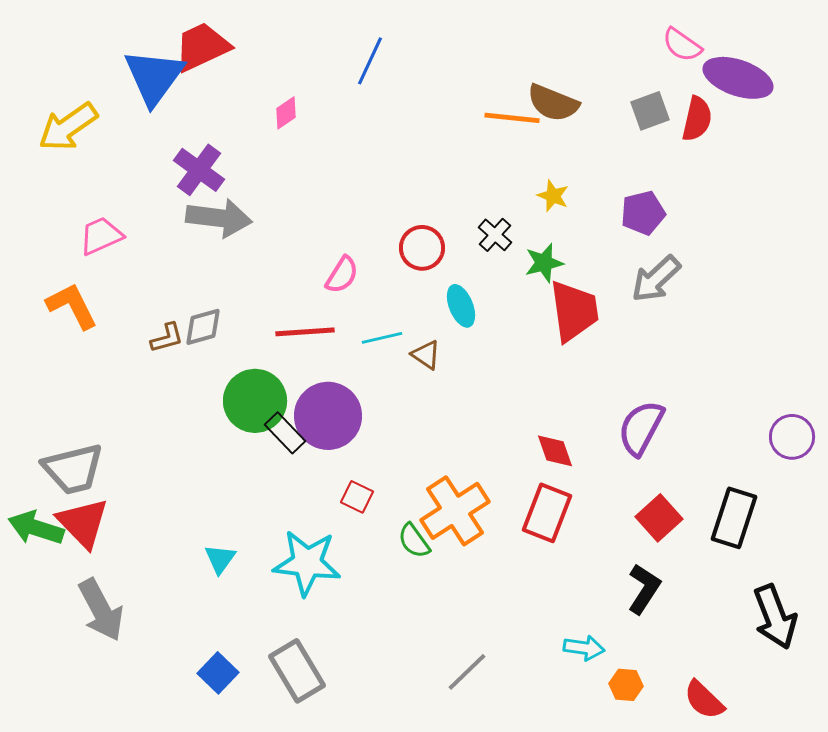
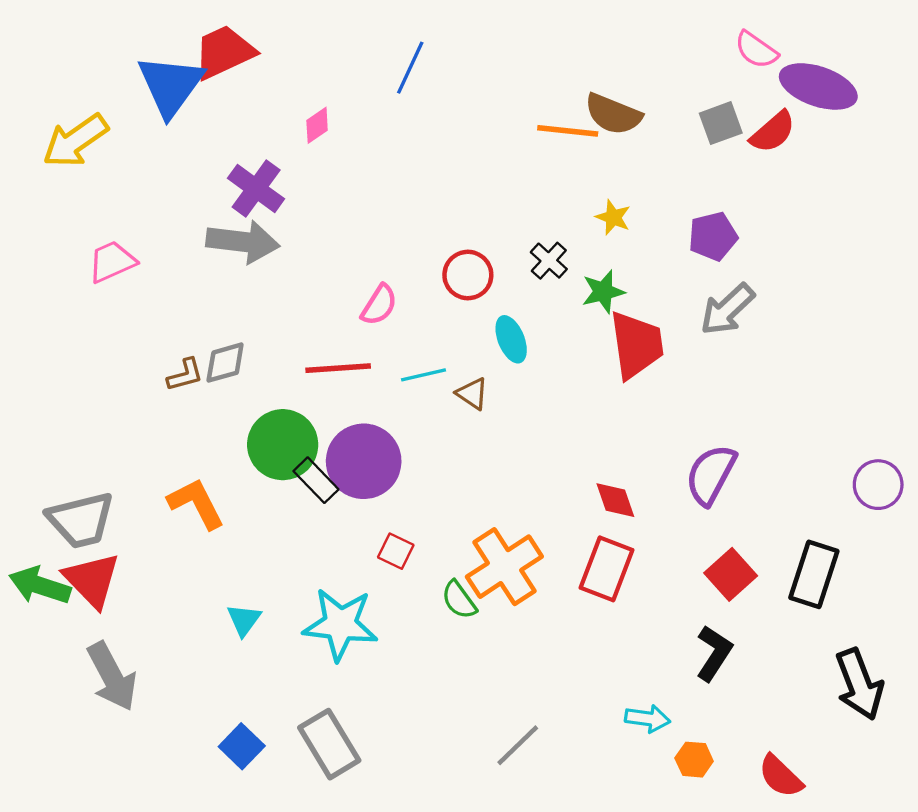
red semicircle: (697, 119) -> (773, 132), turned 36
purple cross: (199, 170) -> (256, 189), moved
orange L-shape: (72, 306) -> (196, 503), moved

